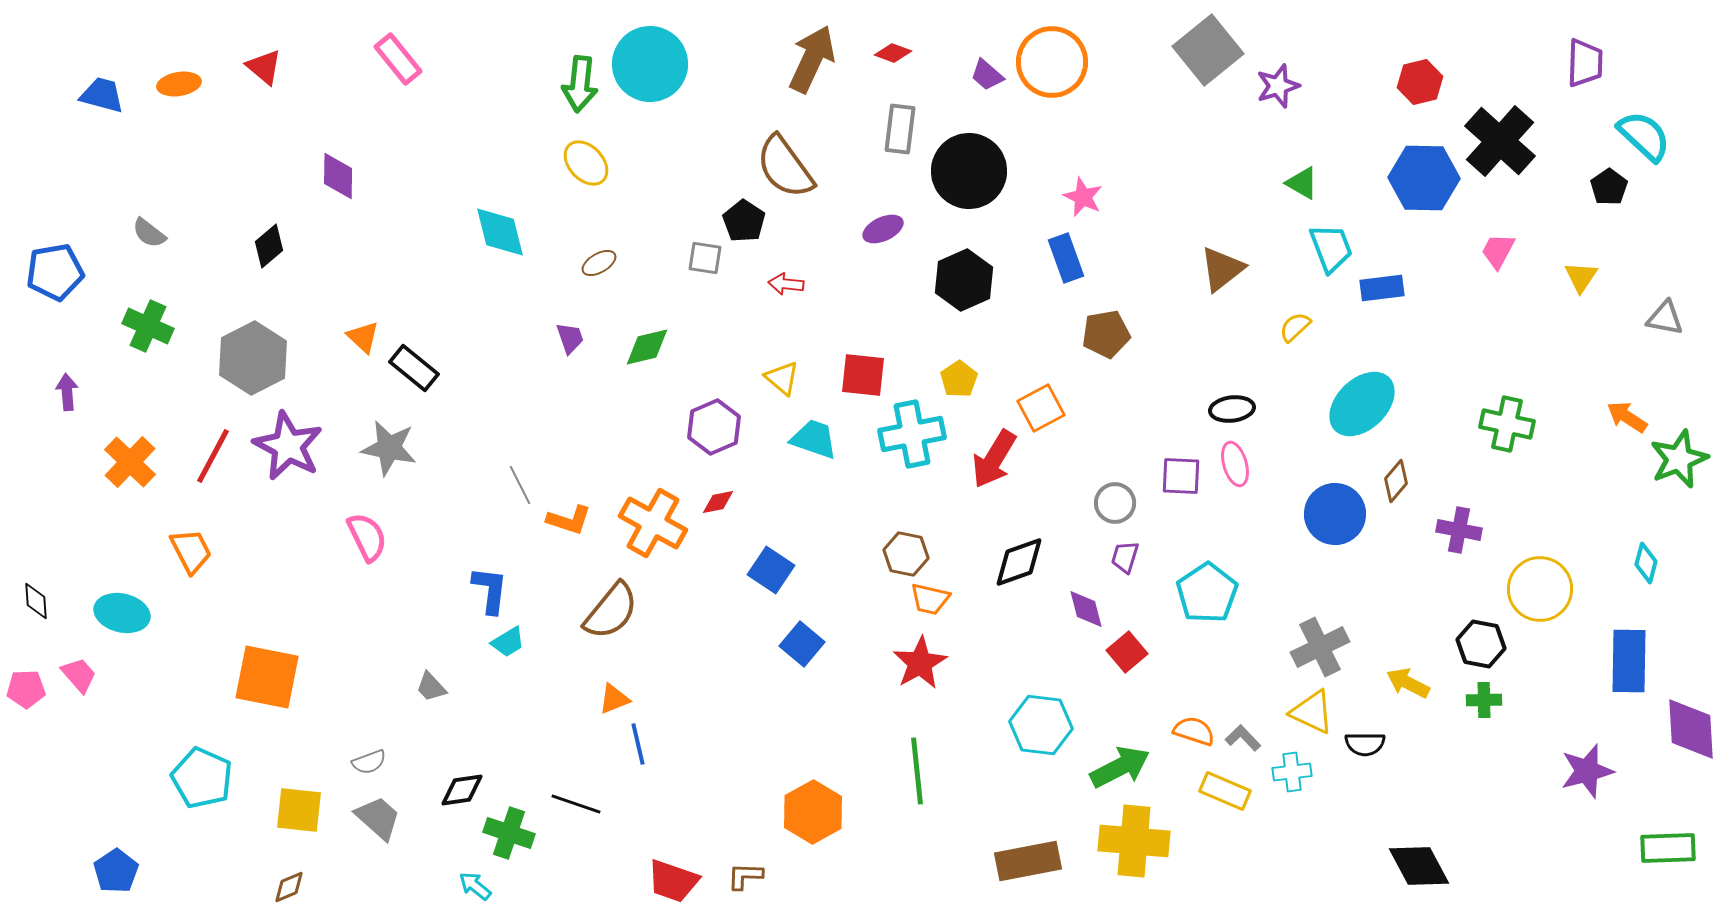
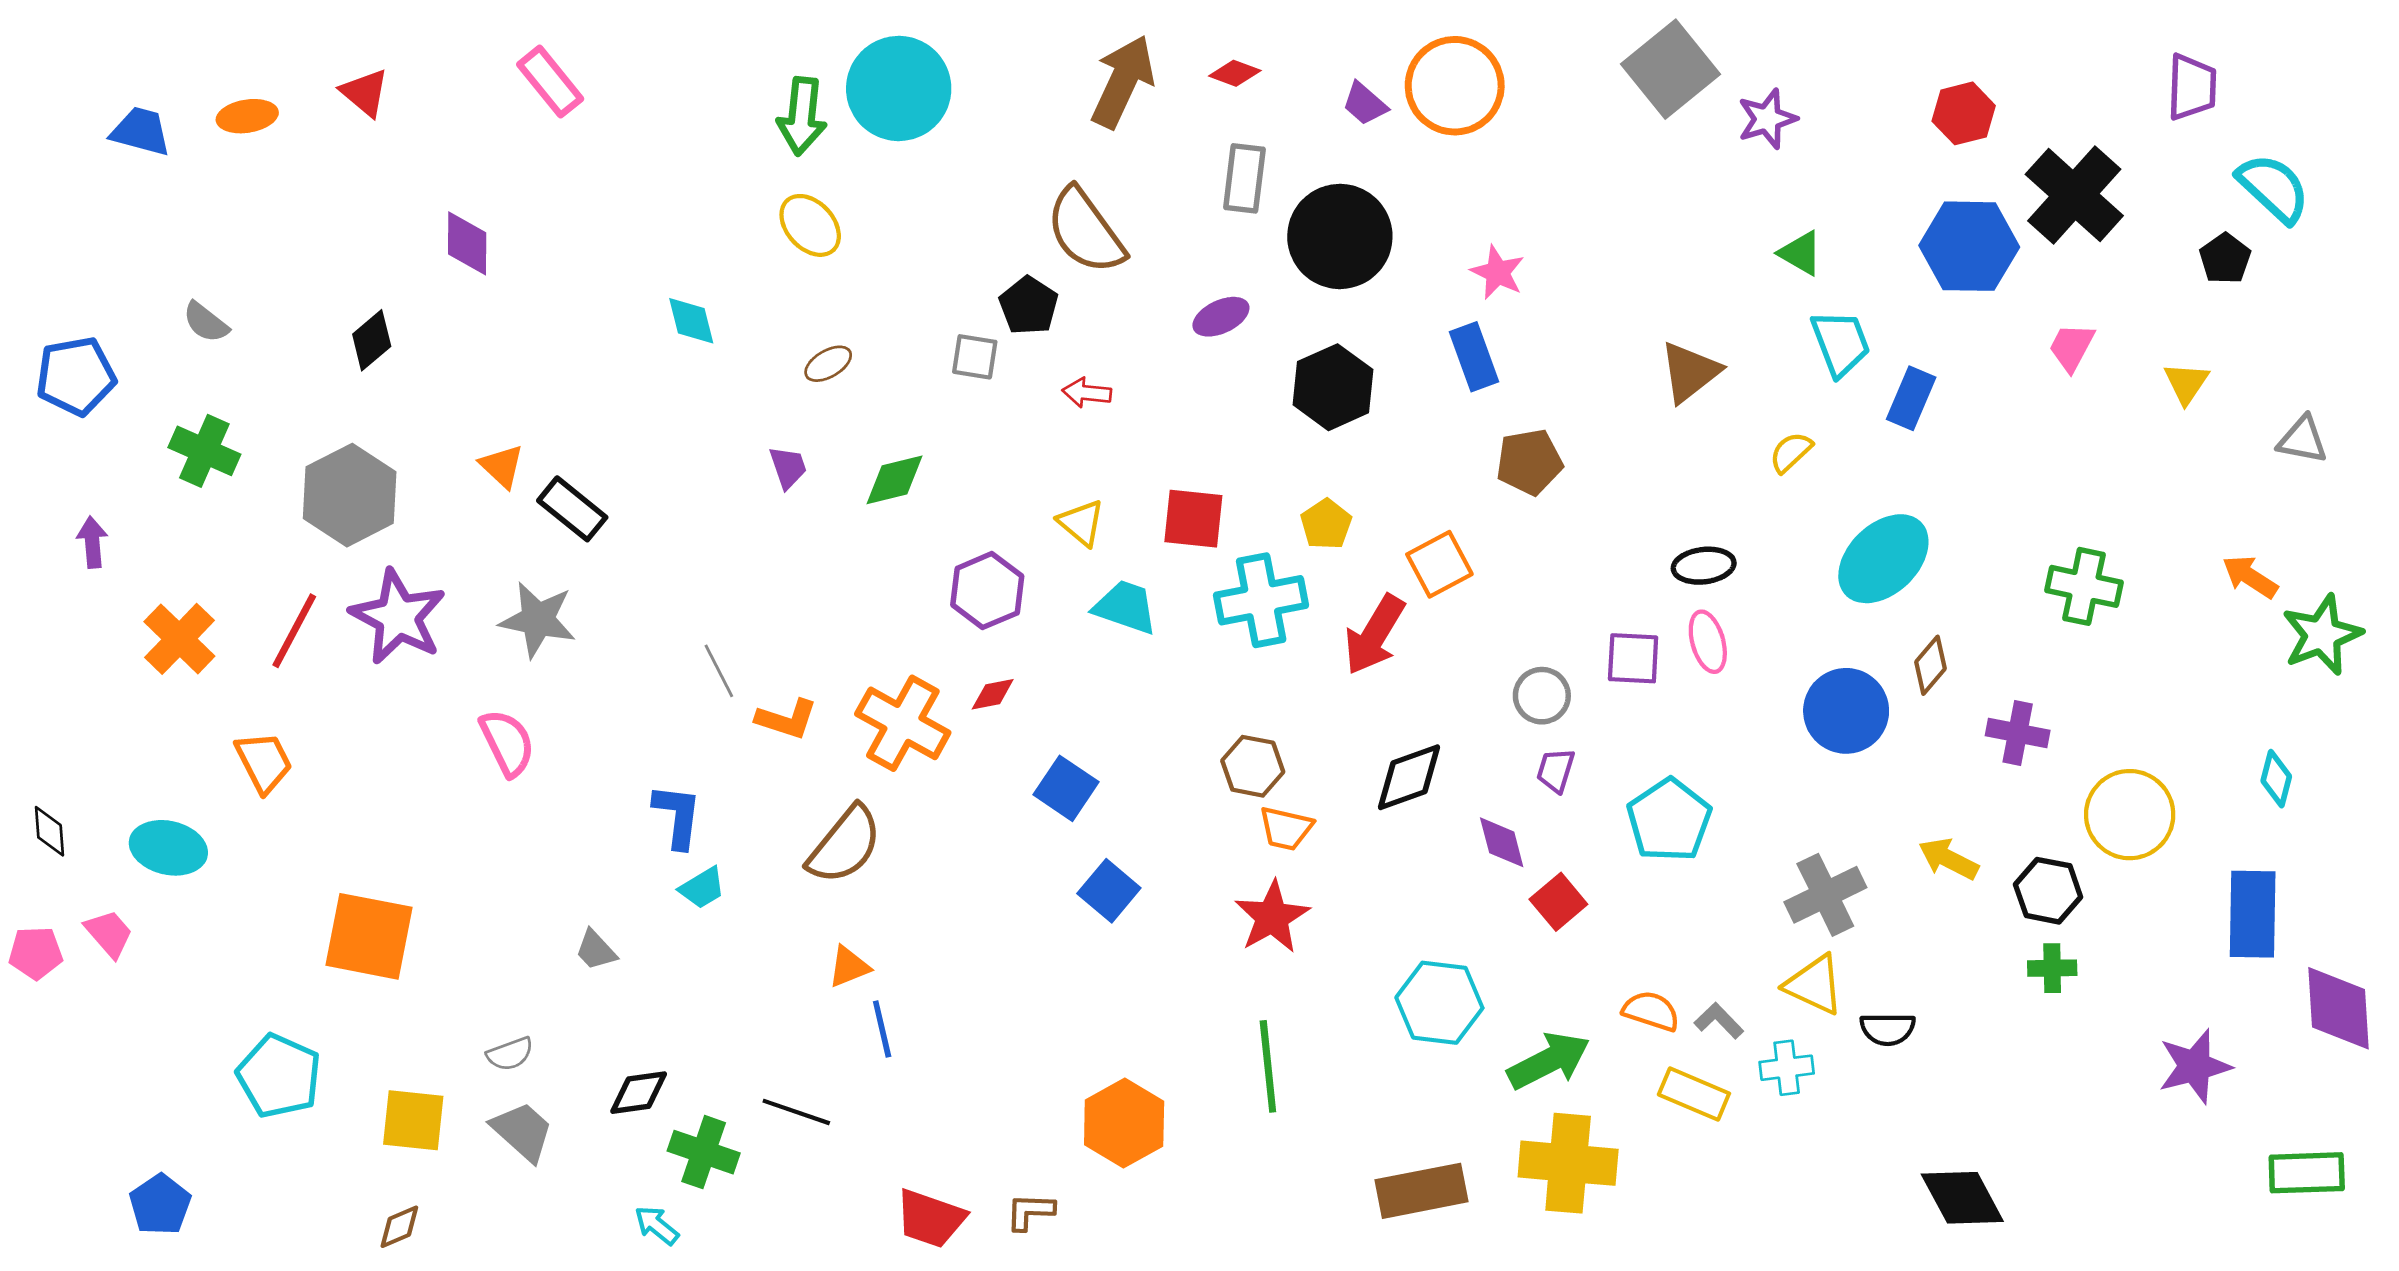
cyan diamond: (500, 232) -> (691, 321), size x0.7
blue rectangle: (1382, 288) -> (1911, 398), turned -60
yellow arrow: (1408, 683) -> (1948, 859), moved

